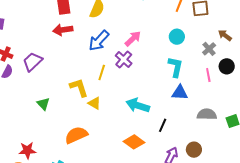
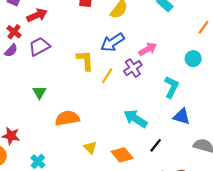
red arrow: (63, 30) -> (37, 15), moved, turned 150
cyan L-shape: (176, 67) -> (171, 87), moved
yellow L-shape: (79, 88) -> (85, 60), moved
yellow triangle: (94, 103) -> (90, 148), moved
orange semicircle: (76, 135) -> (67, 118), moved

